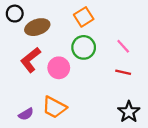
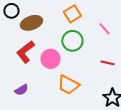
pink line: (123, 46) -> (104, 29), moved
orange trapezoid: (54, 107) -> (68, 85), moved
purple semicircle: (26, 114) -> (21, 90), moved

